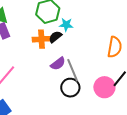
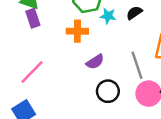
black semicircle: (55, 37) -> (134, 13), moved
gray line: (73, 70) -> (137, 65), moved

